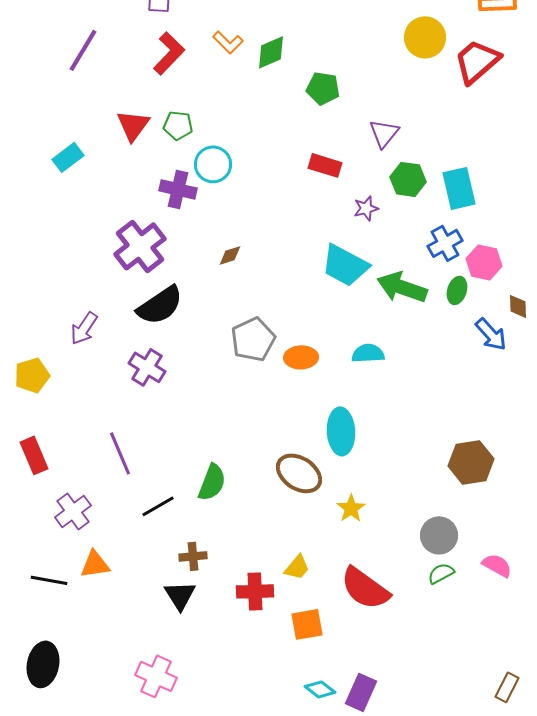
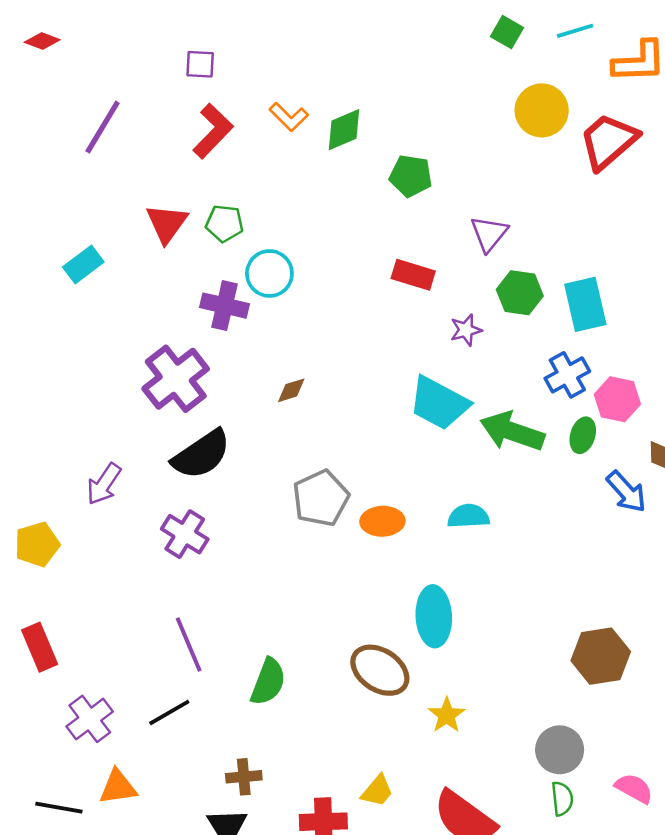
purple line: (120, 453) -> (189, 645), moved
black line: (158, 506) -> (169, 713), moved
green semicircle: (441, 573) -> (562, 799), turned 112

